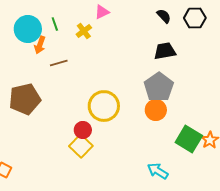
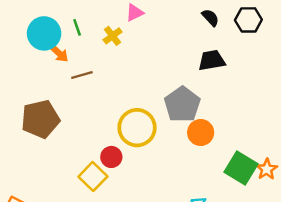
orange arrow: (40, 45) -> (59, 53), turned -66
gray pentagon: (159, 87) -> (182, 104), moved
yellow square: (81, 146) -> (93, 177), moved

